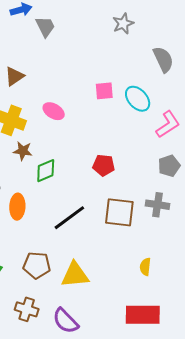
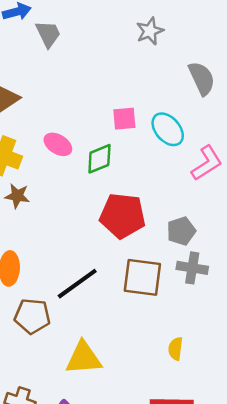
red pentagon: (104, 165) -> (123, 216), size x1.6
gray pentagon: (169, 166) -> (181, 231), moved
green diamond: (46, 171) -> (99, 159), moved
brown pentagon: (37, 265) -> (32, 316), moved

